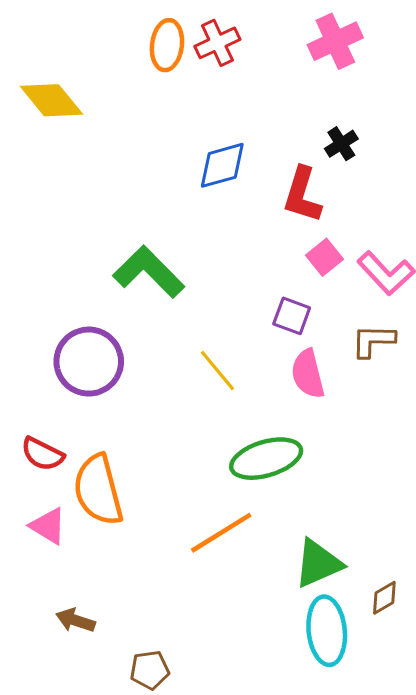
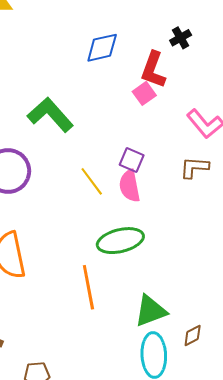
pink square: (325, 257) -> (144, 93), moved
purple square: (292, 316) -> (132, 160), moved
pink semicircle: (308, 374) -> (130, 186), moved
orange line: (221, 533) -> (88, 287), turned -72

